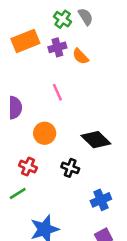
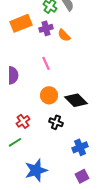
orange circle: (45, 133) -> (49, 95), moved
red cross: (28, 167) -> (23, 121), turned 32

